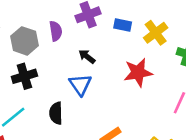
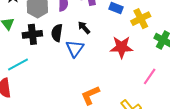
black semicircle: (56, 113) -> (57, 33), moved

